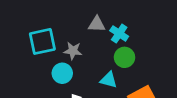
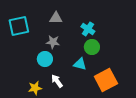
gray triangle: (97, 24) -> (56, 18), moved
cyan square: (42, 41) -> (19, 26), moved

